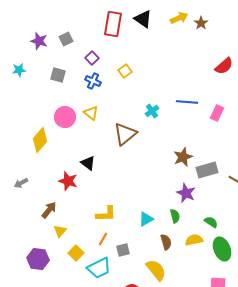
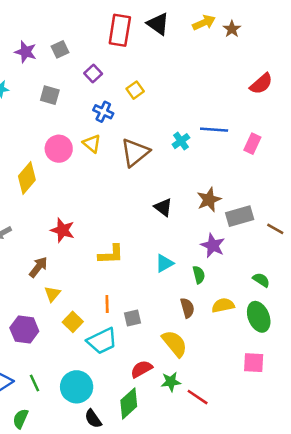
blue cross: (93, 81) -> (103, 112), moved
cyan cross: (152, 111) -> (181, 141), moved
brown triangle: (125, 134) -> (135, 153), moved
black triangle: (88, 163) -> (163, 207), moved
yellow L-shape: (106, 214) -> (111, 254), moved
cyan triangle: (146, 219) -> (164, 263), moved
green semicircle: (211, 222) -> (261, 280), moved
orange line: (103, 239) -> (107, 304), turned -32

